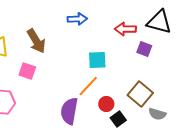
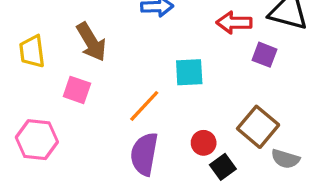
orange line: (88, 86) -> (144, 106), moved

